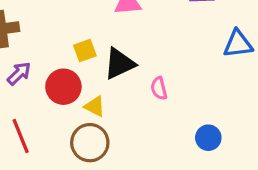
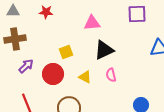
black triangle: (119, 64) -> (104, 50), moved
yellow triangle: (95, 106) -> (85, 77), moved

